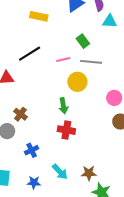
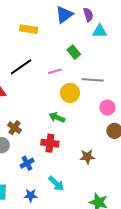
gray line: (91, 62) -> (93, 80), moved
green arrow: (63, 106) -> (57, 117), turned 126
red cross: (66, 130) -> (50, 143), moved
brown star: (89, 173) -> (87, 157), moved

